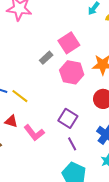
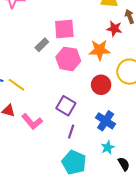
pink square: (69, 43) -> (64, 29), turned 30
purple line: (72, 144) -> (71, 132), turned 48

